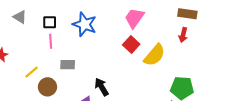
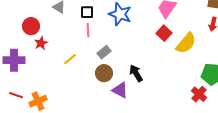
gray rectangle: (68, 65) -> (104, 52), turned -40
brown circle: (47, 87) -> (104, 73), moved

